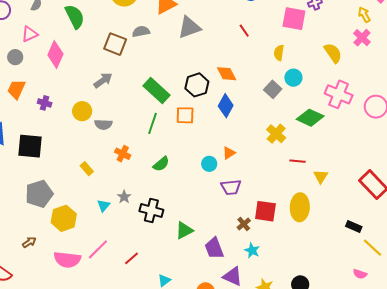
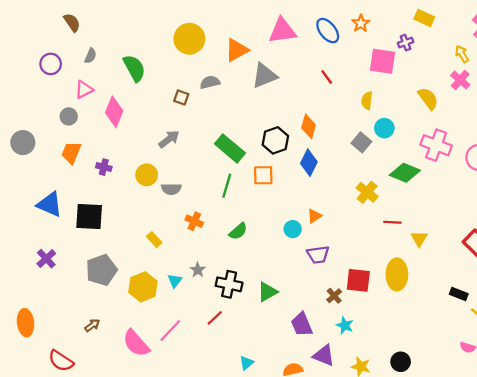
brown square: (115, 44) -> (181, 97), size x0.6
orange diamond: (227, 74) -> (309, 126), turned 45
yellow hexagon: (64, 218) -> (143, 287), moved
green triangle: (184, 230) -> (267, 292), moved
red line: (131, 258) -> (215, 318), moved
pink semicircle: (67, 260) -> (136, 343), turned 44

